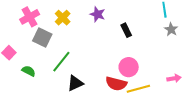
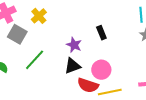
purple star: (98, 14) -> (74, 45), moved
black triangle: (75, 83) -> (72, 66), moved

